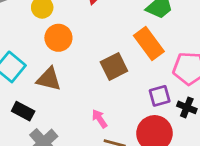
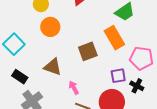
brown triangle: (49, 79) -> (53, 67), moved

